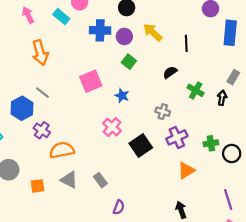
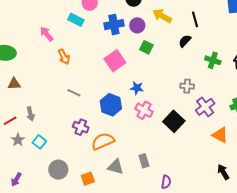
pink arrow: (28, 15) -> (47, 34), moved
orange arrow: (40, 53) -> (64, 57), size x0.7
black semicircle: (170, 72) -> (185, 41), moved
pink square: (91, 81) -> (115, 61), moved
blue star: (122, 96) -> (137, 88), moved
blue hexagon: (22, 108) -> (111, 105), moved
orange triangle: (186, 170) -> (220, 135), turned -48
gray rectangle: (100, 180) -> (144, 161), turned 32

